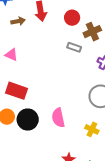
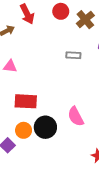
gray rectangle: (74, 47) -> (73, 55), moved

